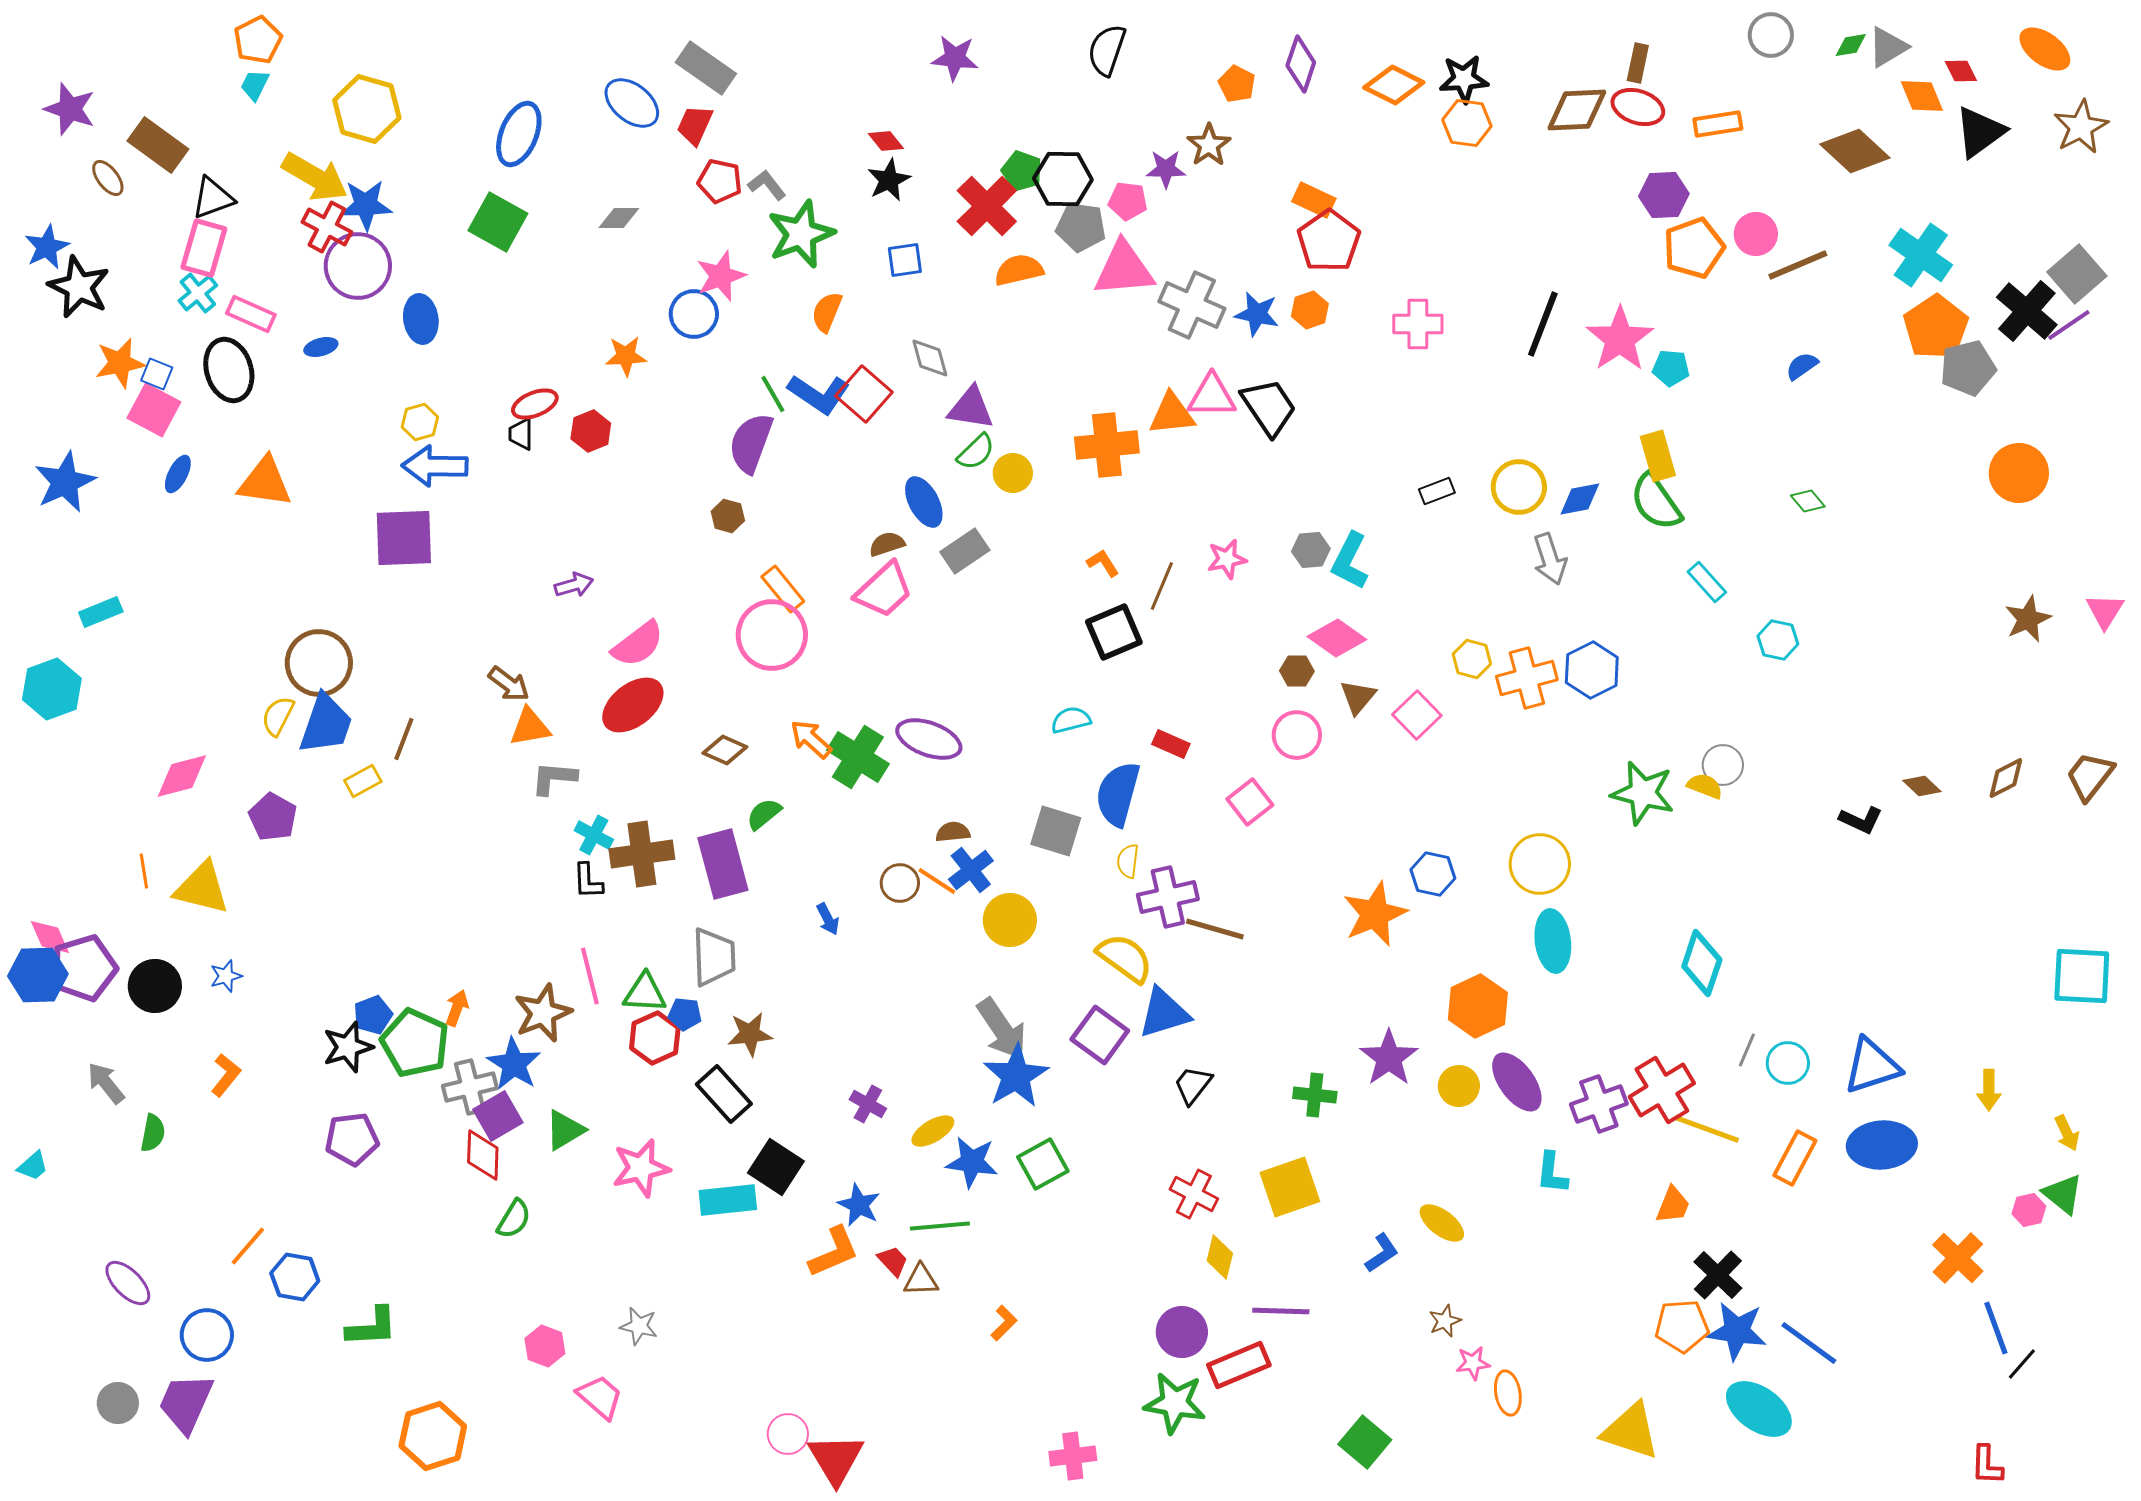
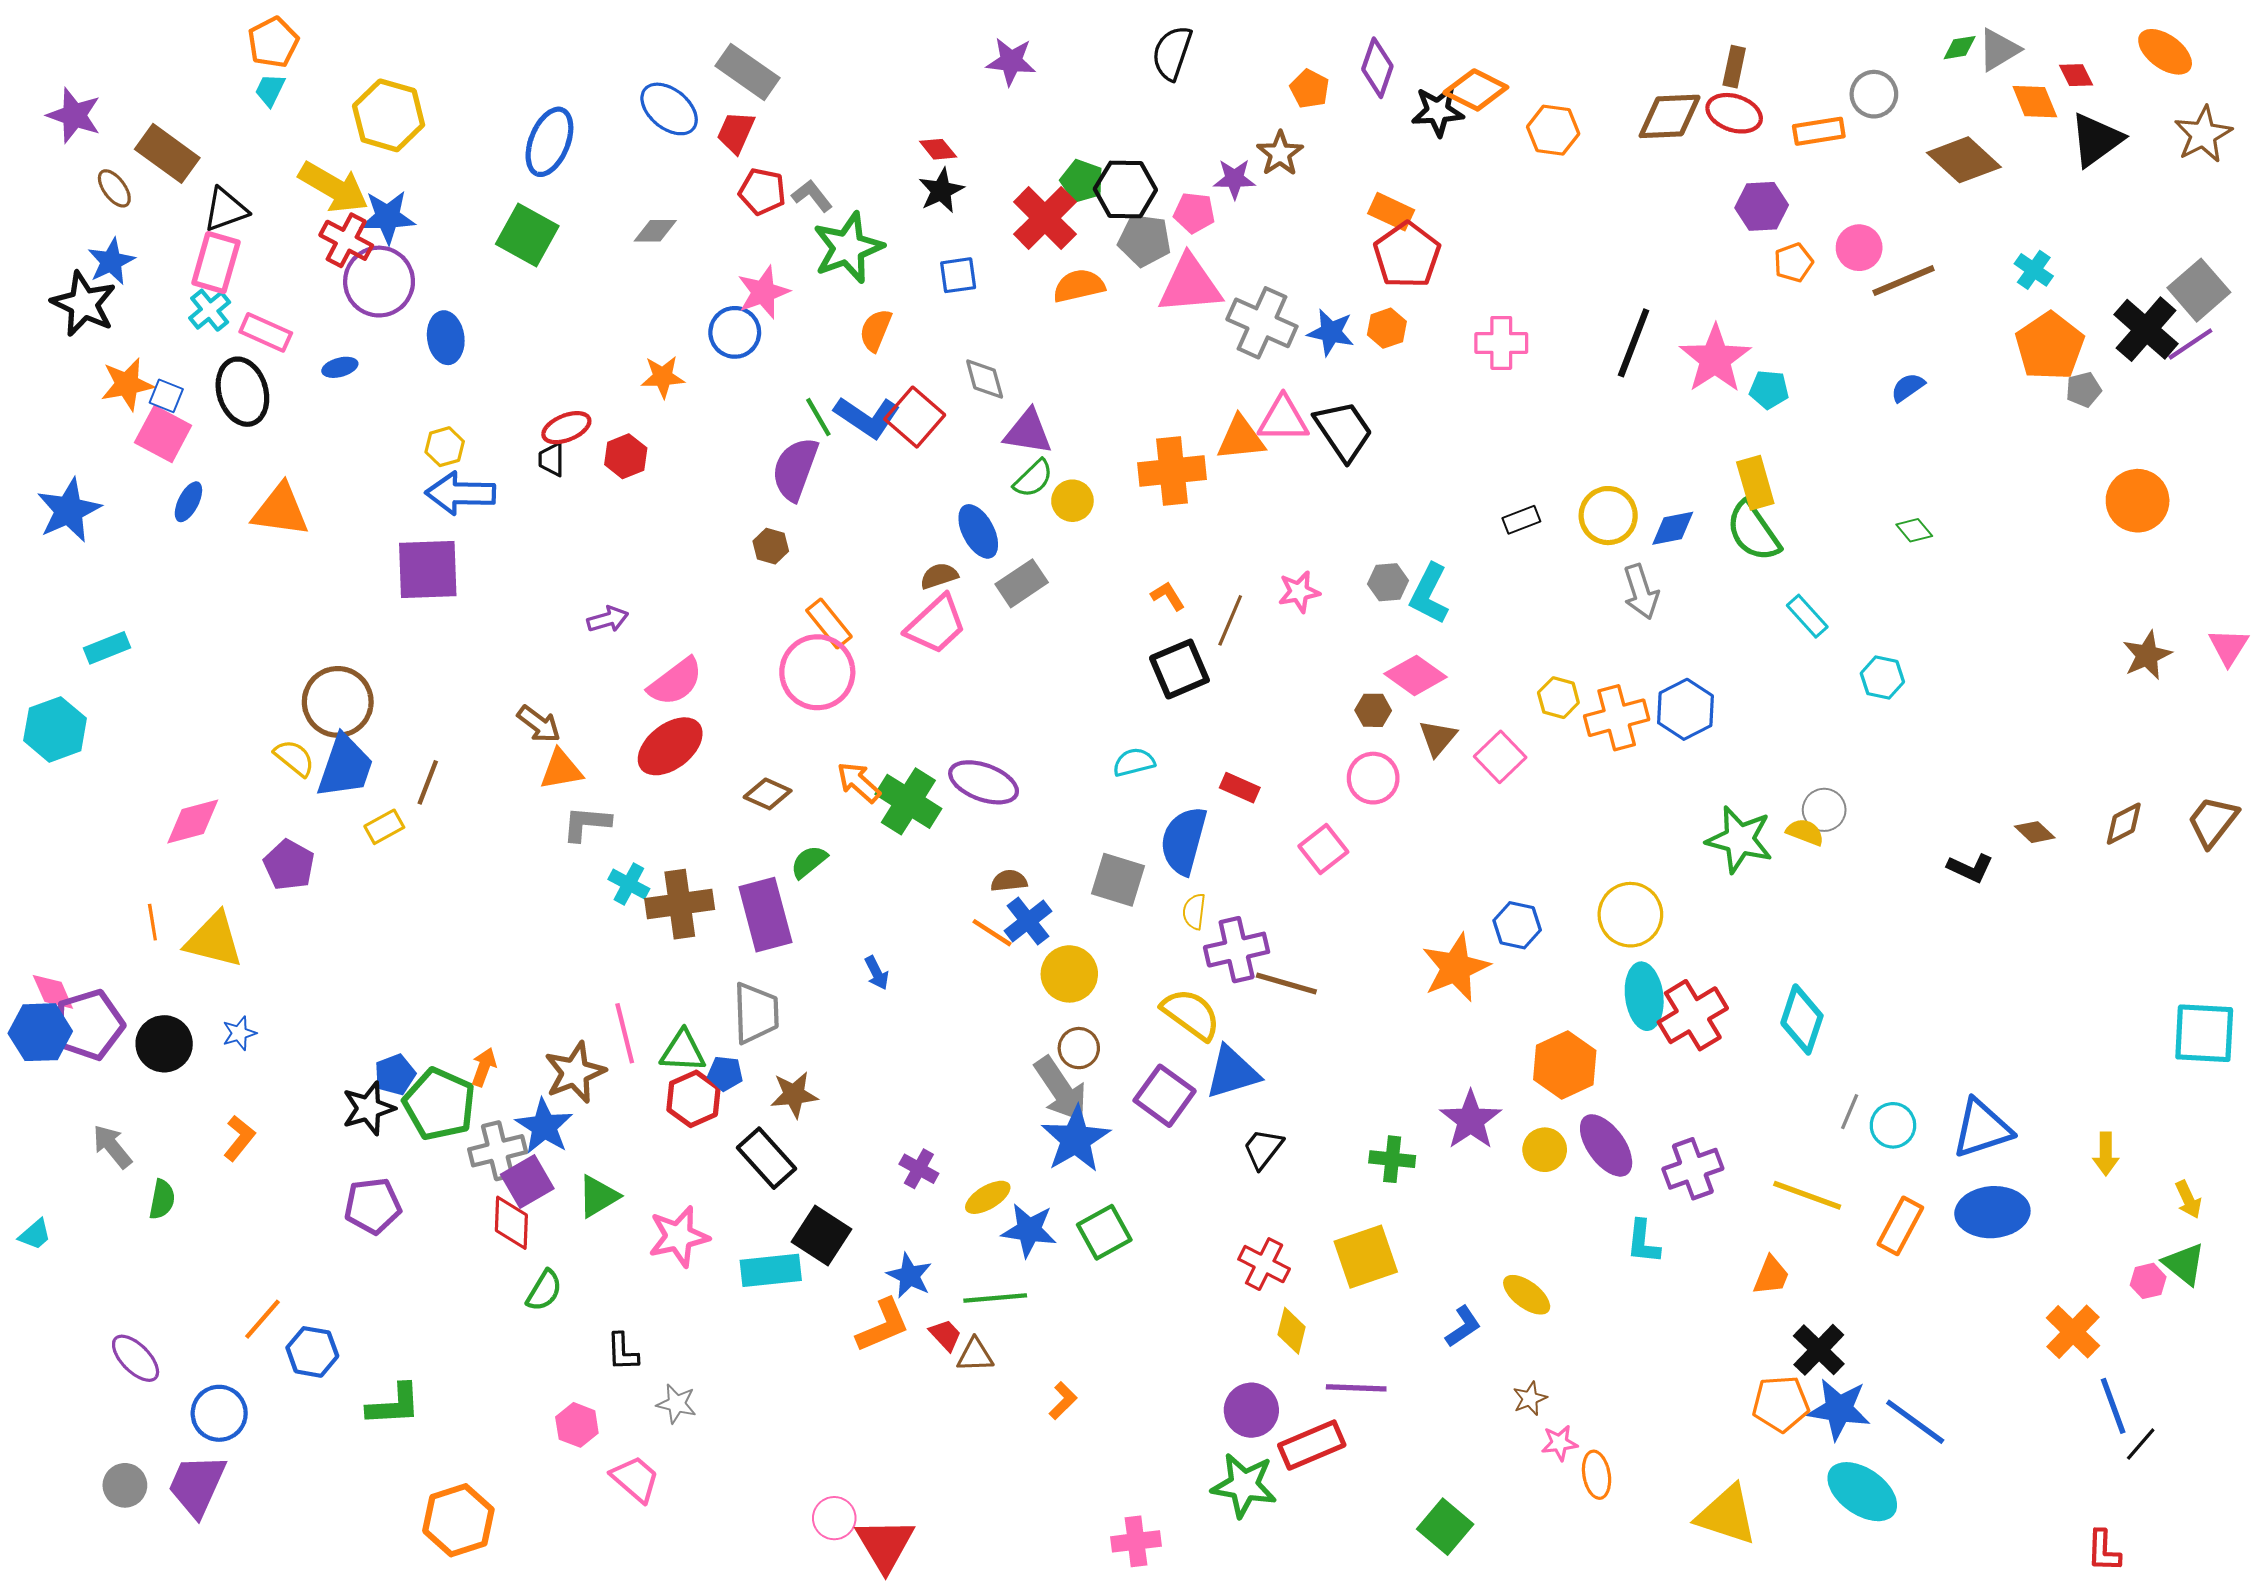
gray circle: (1771, 35) -> (1874, 94), moved
black star: (1464, 79) -> (1438, 111), moved
blue star: (47, 247) -> (111, 261), moved
orange pentagon: (1694, 248) -> (1793, 263), size x0.6
cyan cross: (1921, 255) -> (2034, 270), size x0.6
gray pentagon: (1968, 368) -> (2084, 390), size x0.6
yellow semicircle: (278, 716) -> (294, 758), turned 102
black L-shape: (588, 881) -> (623, 1352), moved
brown circle: (900, 883) -> (1079, 1048), moved
red cross: (1662, 1090) -> (1693, 1015), moved

